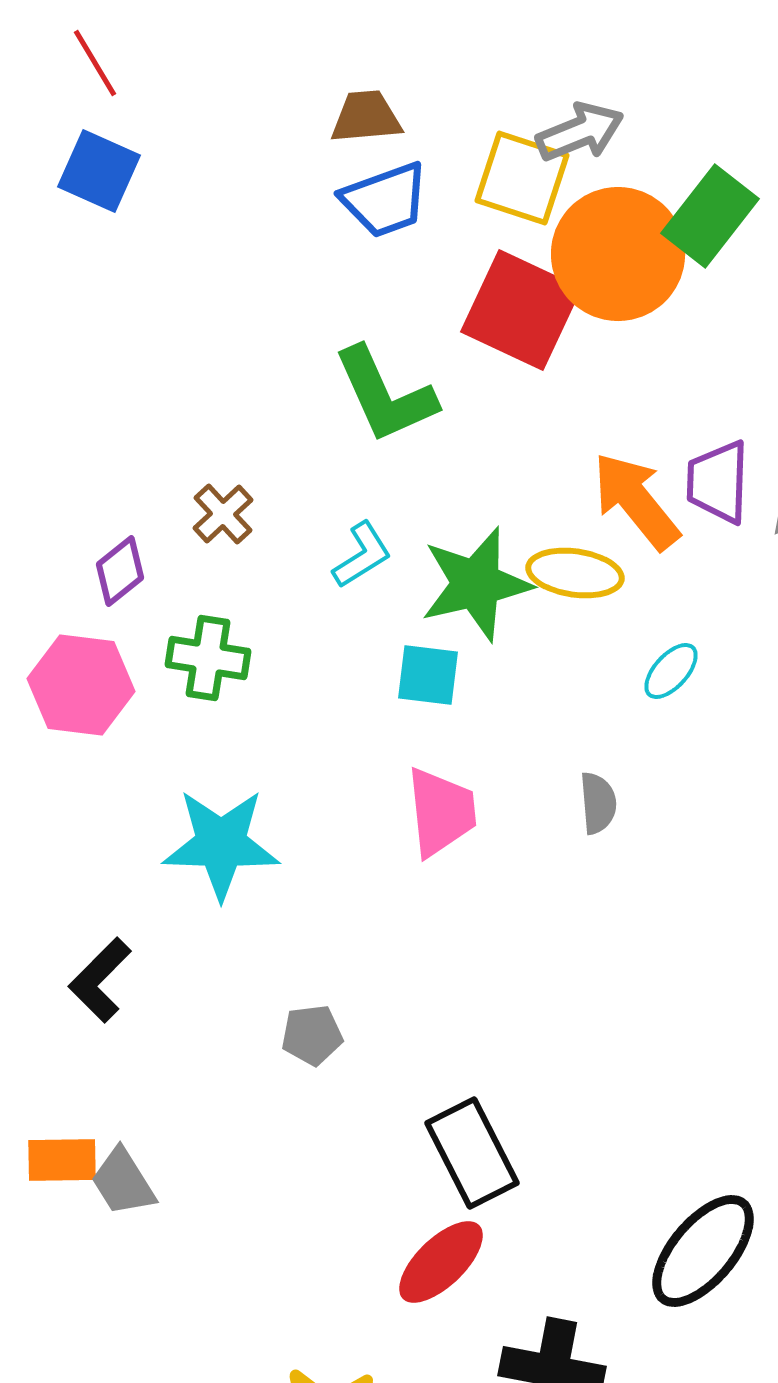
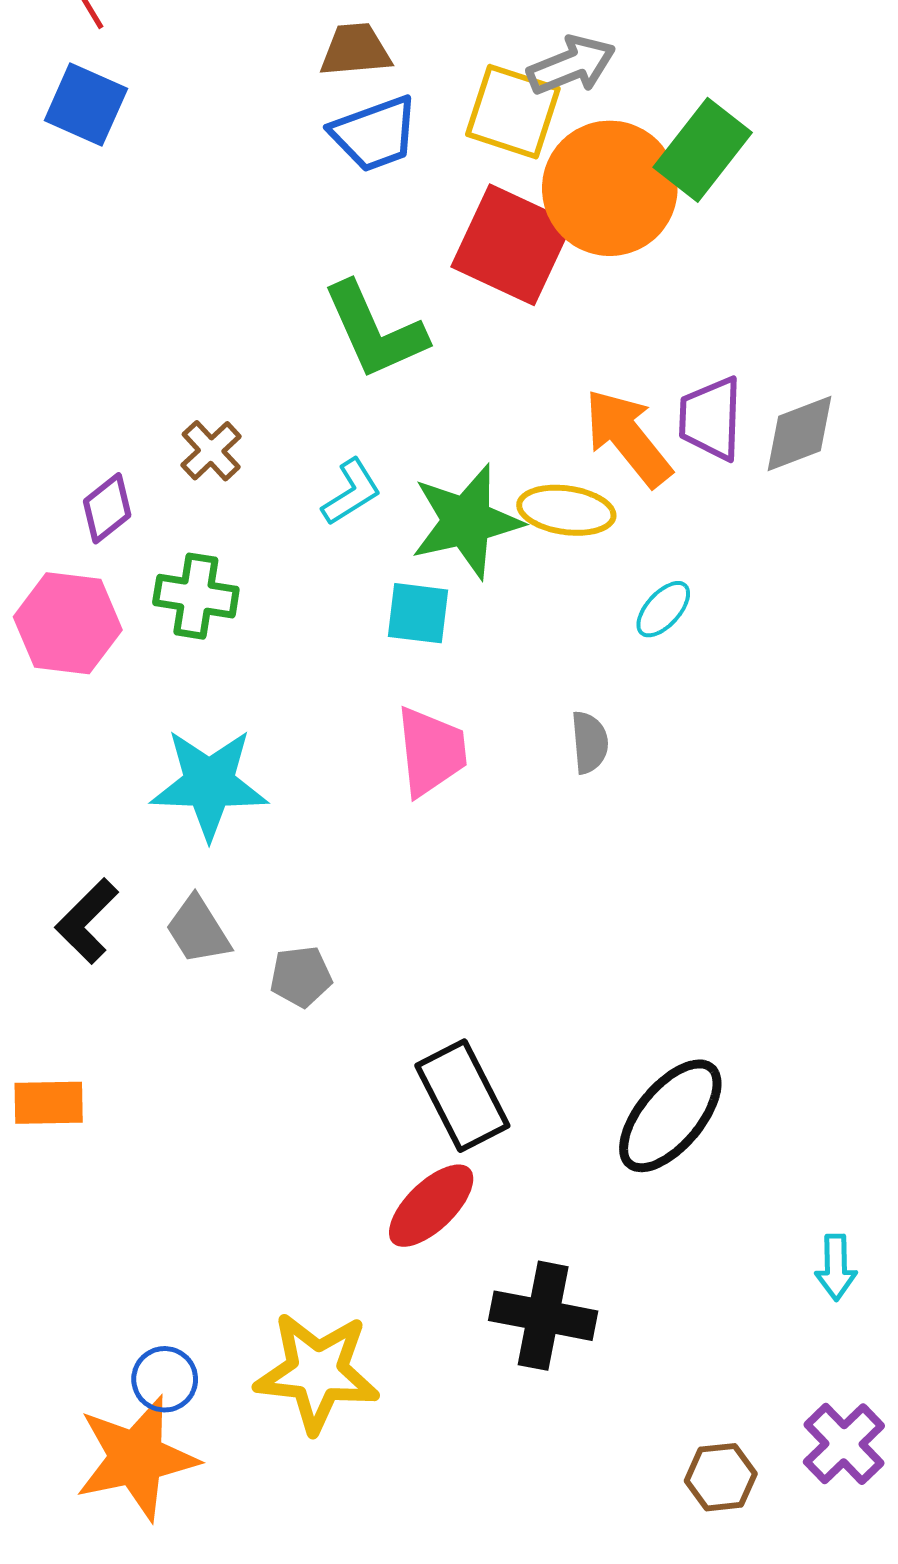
gray trapezoid: (123, 1182) -> (198, 930), moved
black ellipse: (703, 1251) -> (670, 1116), moved

